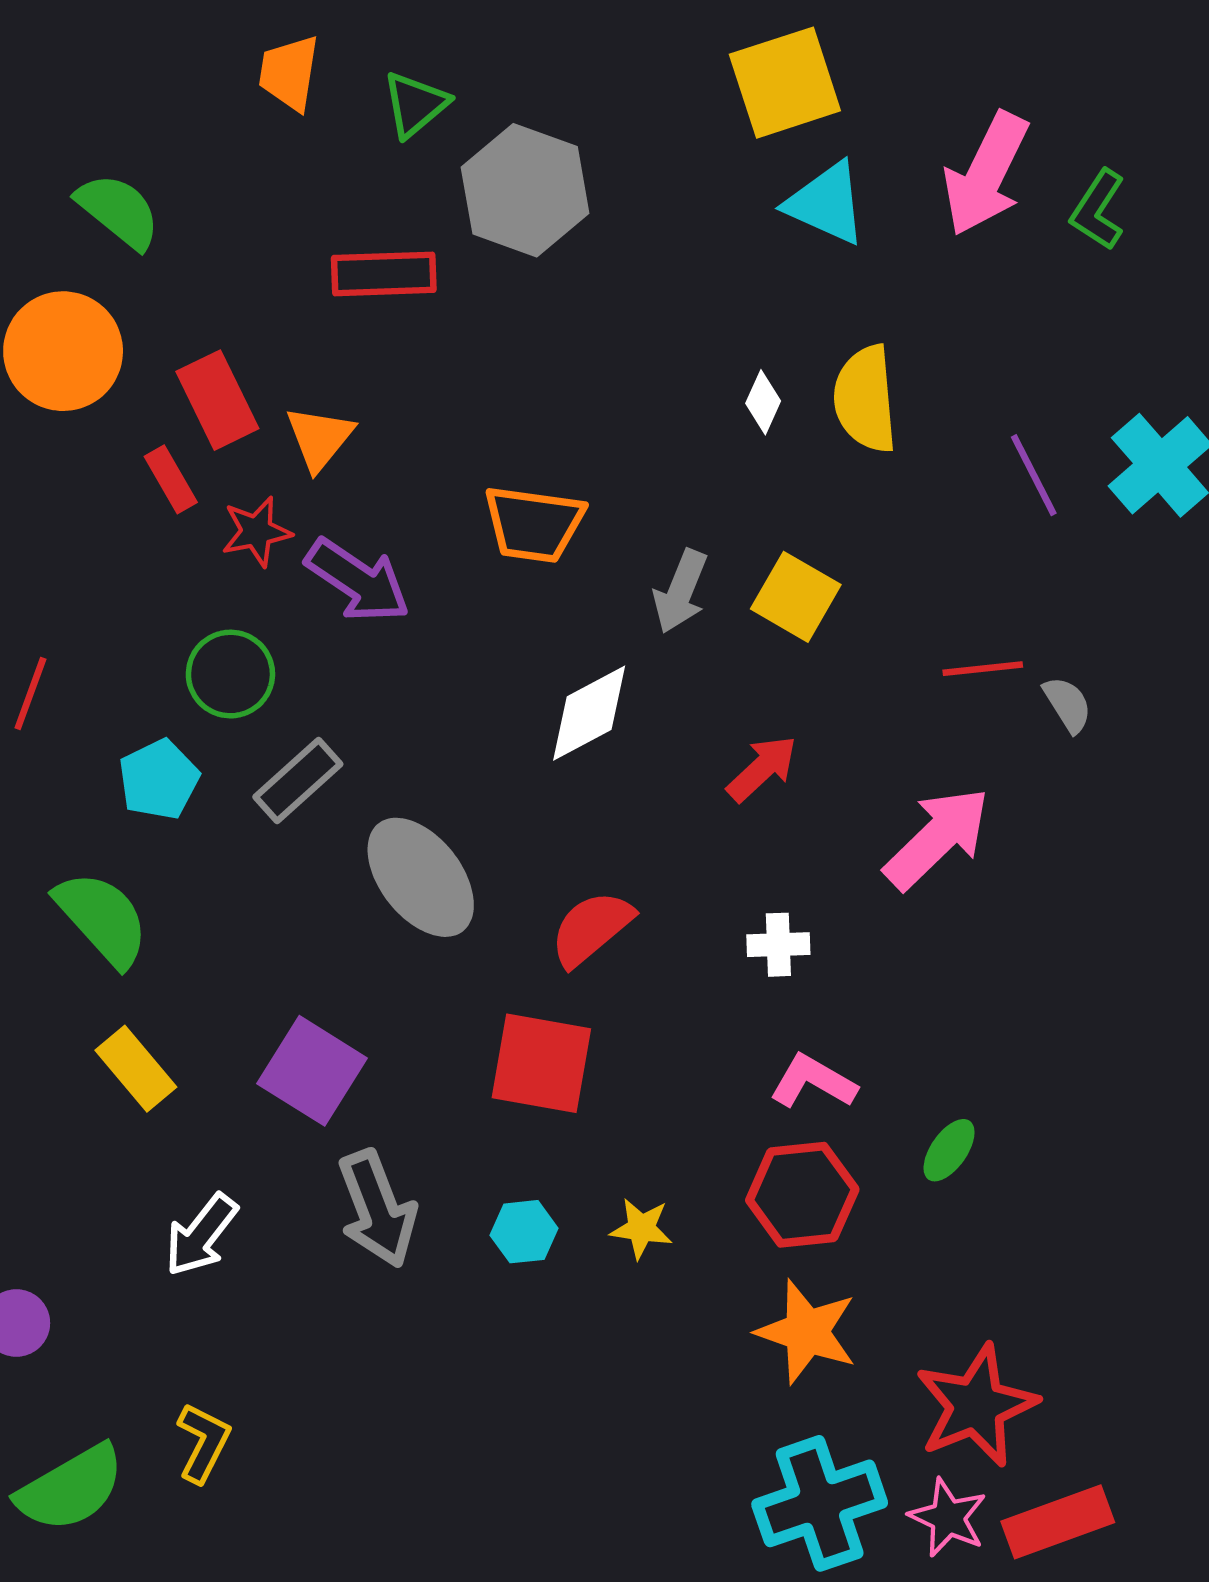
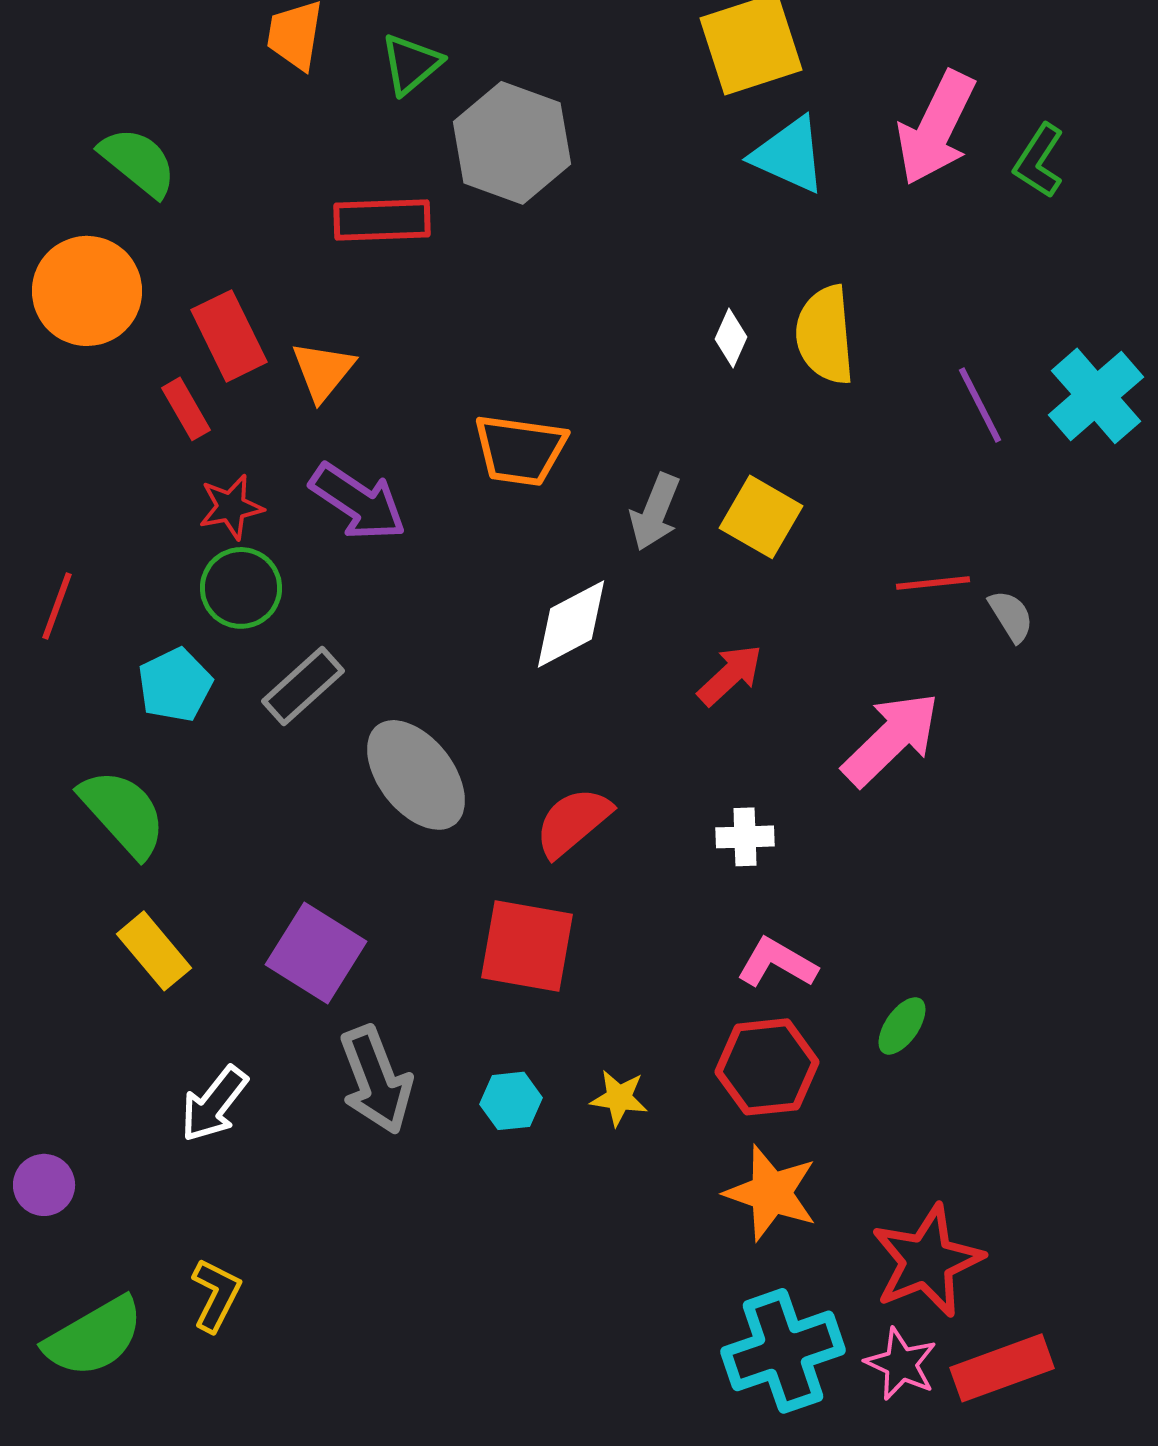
red star: (257, 532) -> (231, 507), moved

